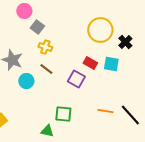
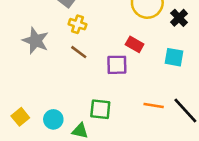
cyan square: (111, 64) -> (174, 57), moved
purple square: (76, 79) -> (117, 65), turned -30
cyan circle: (26, 81) -> (53, 119), moved

